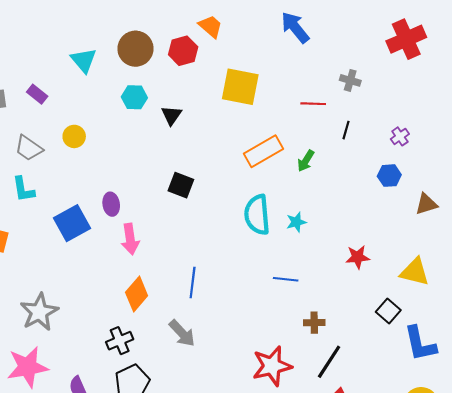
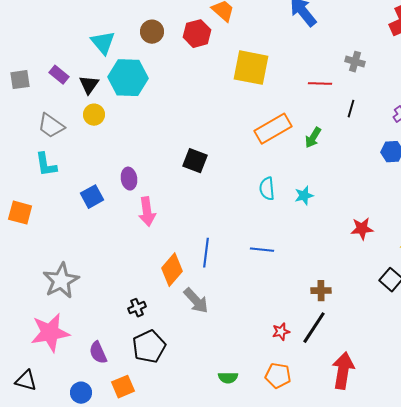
brown circle: (135, 49) -> (152, 32), size x0.7
cyan hexagon: (134, 97) -> (128, 78), moved, size x1.6
black triangle: (171, 115) -> (89, 85), moved
cyan semicircle: (257, 215) -> (267, 189), size x0.6
blue square: (72, 223) -> (92, 197), size x0.7
blue line: (286, 279) -> (262, 250), moved
orange diamond: (137, 294) -> (172, 270), moved
black cross: (120, 341) -> (137, 308), size x0.7
black line: (329, 362) -> (314, 328), moved
red star: (272, 366) -> (281, 332), size x0.5

